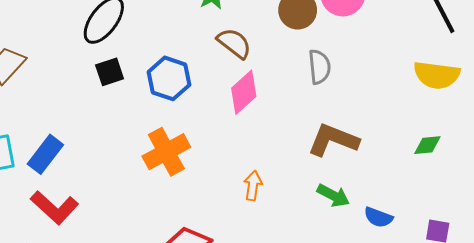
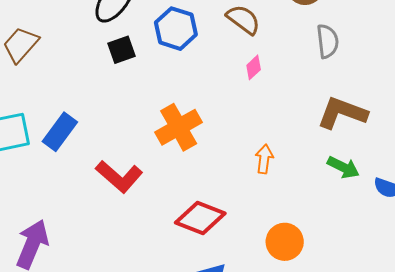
blue hexagon: (169, 78) -> (176, 29), moved
pink diamond: (244, 92) -> (254, 67), size x0.6
red L-shape: (54, 208) -> (119, 177), moved

